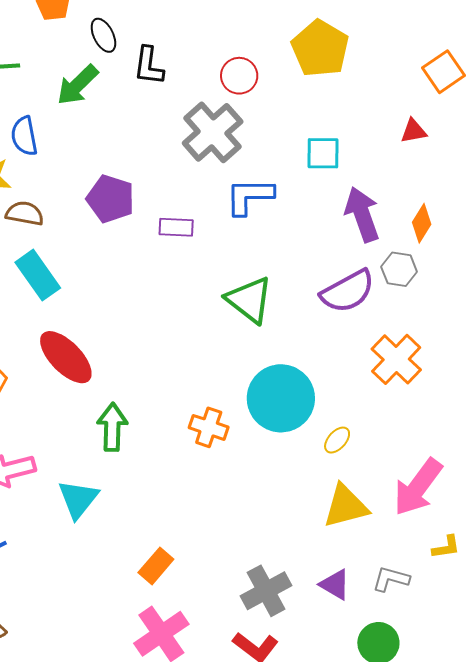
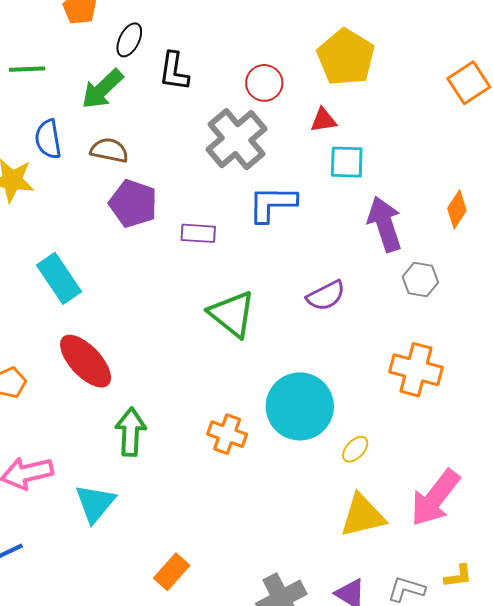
black ellipse: (103, 35) -> (129, 40), turned 52
red triangle: (414, 131) -> (323, 120), moved
brown semicircle: (25, 213) -> (109, 150), moved
orange diamond: (422, 223) -> (457, 209), moved
purple semicircle: (348, 291) -> (326, 296), moved, size x0.7
green triangle: (249, 300) -> (232, 314), moved
orange cross: (396, 359) -> (416, 370), turned -30
yellow L-shape: (446, 547) -> (458, 576), moved

